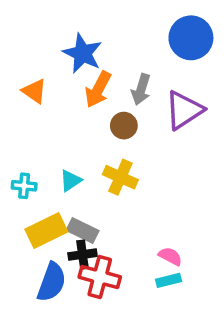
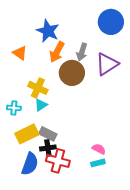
brown circle: (124, 126) -> (72, 73), size x1.6
yellow cross: (120, 177) -> (38, 88), moved

